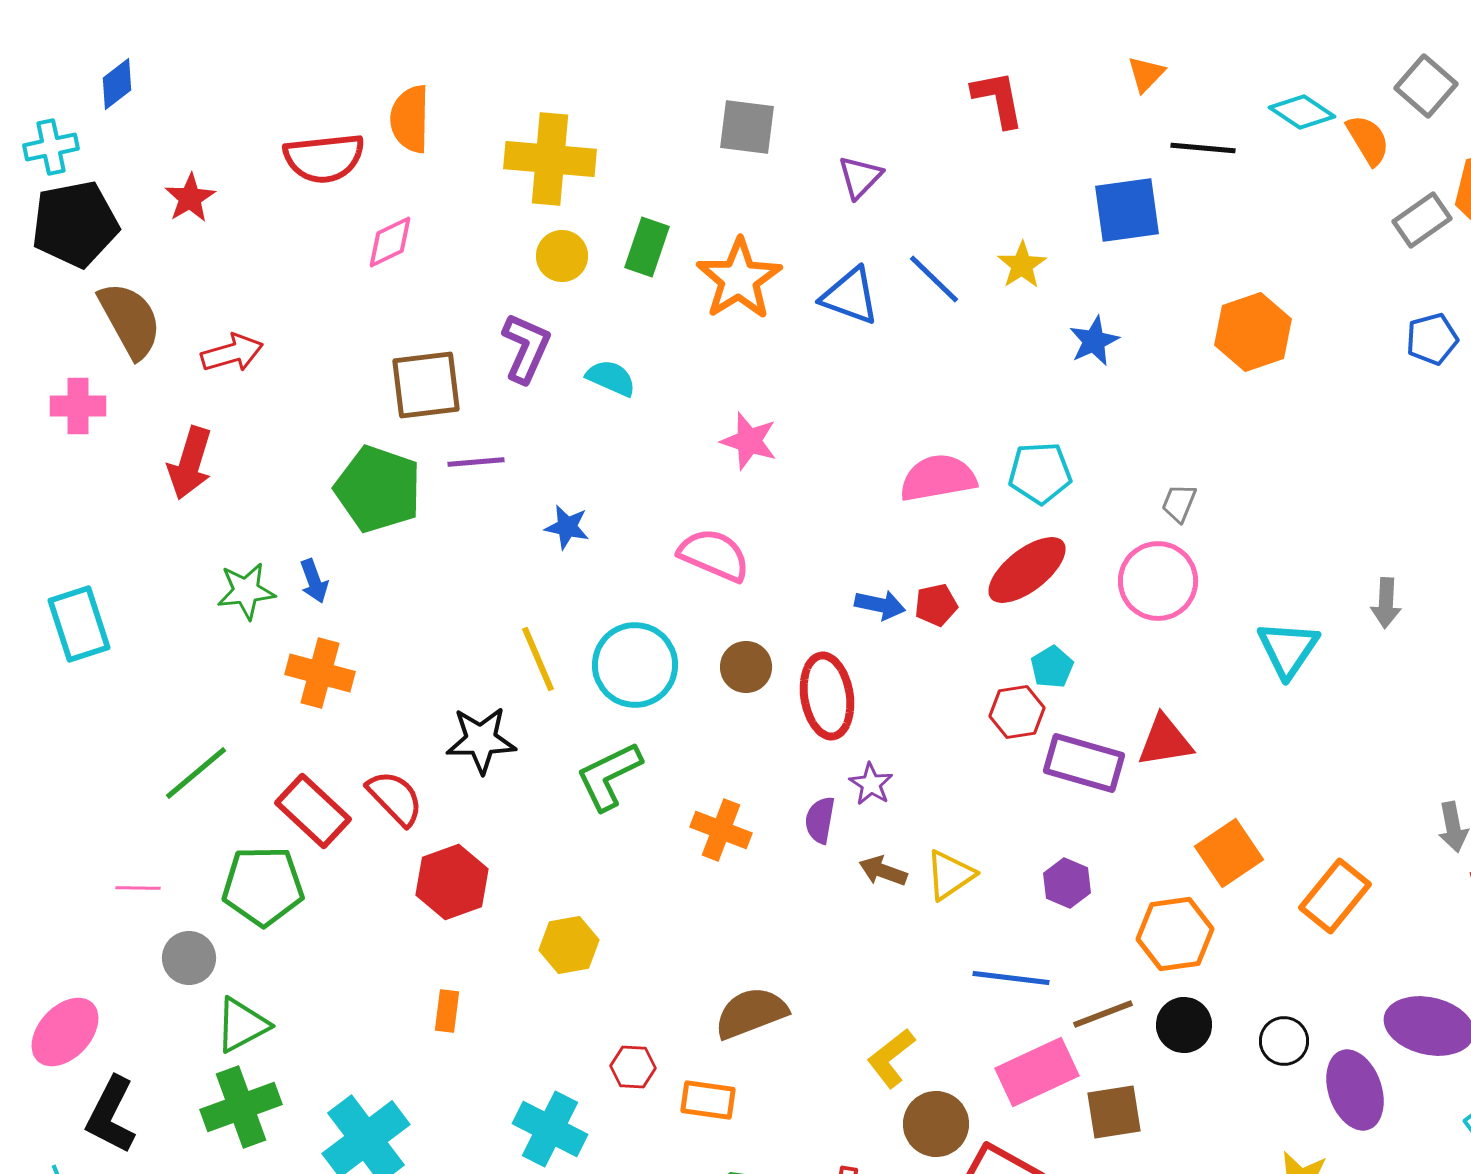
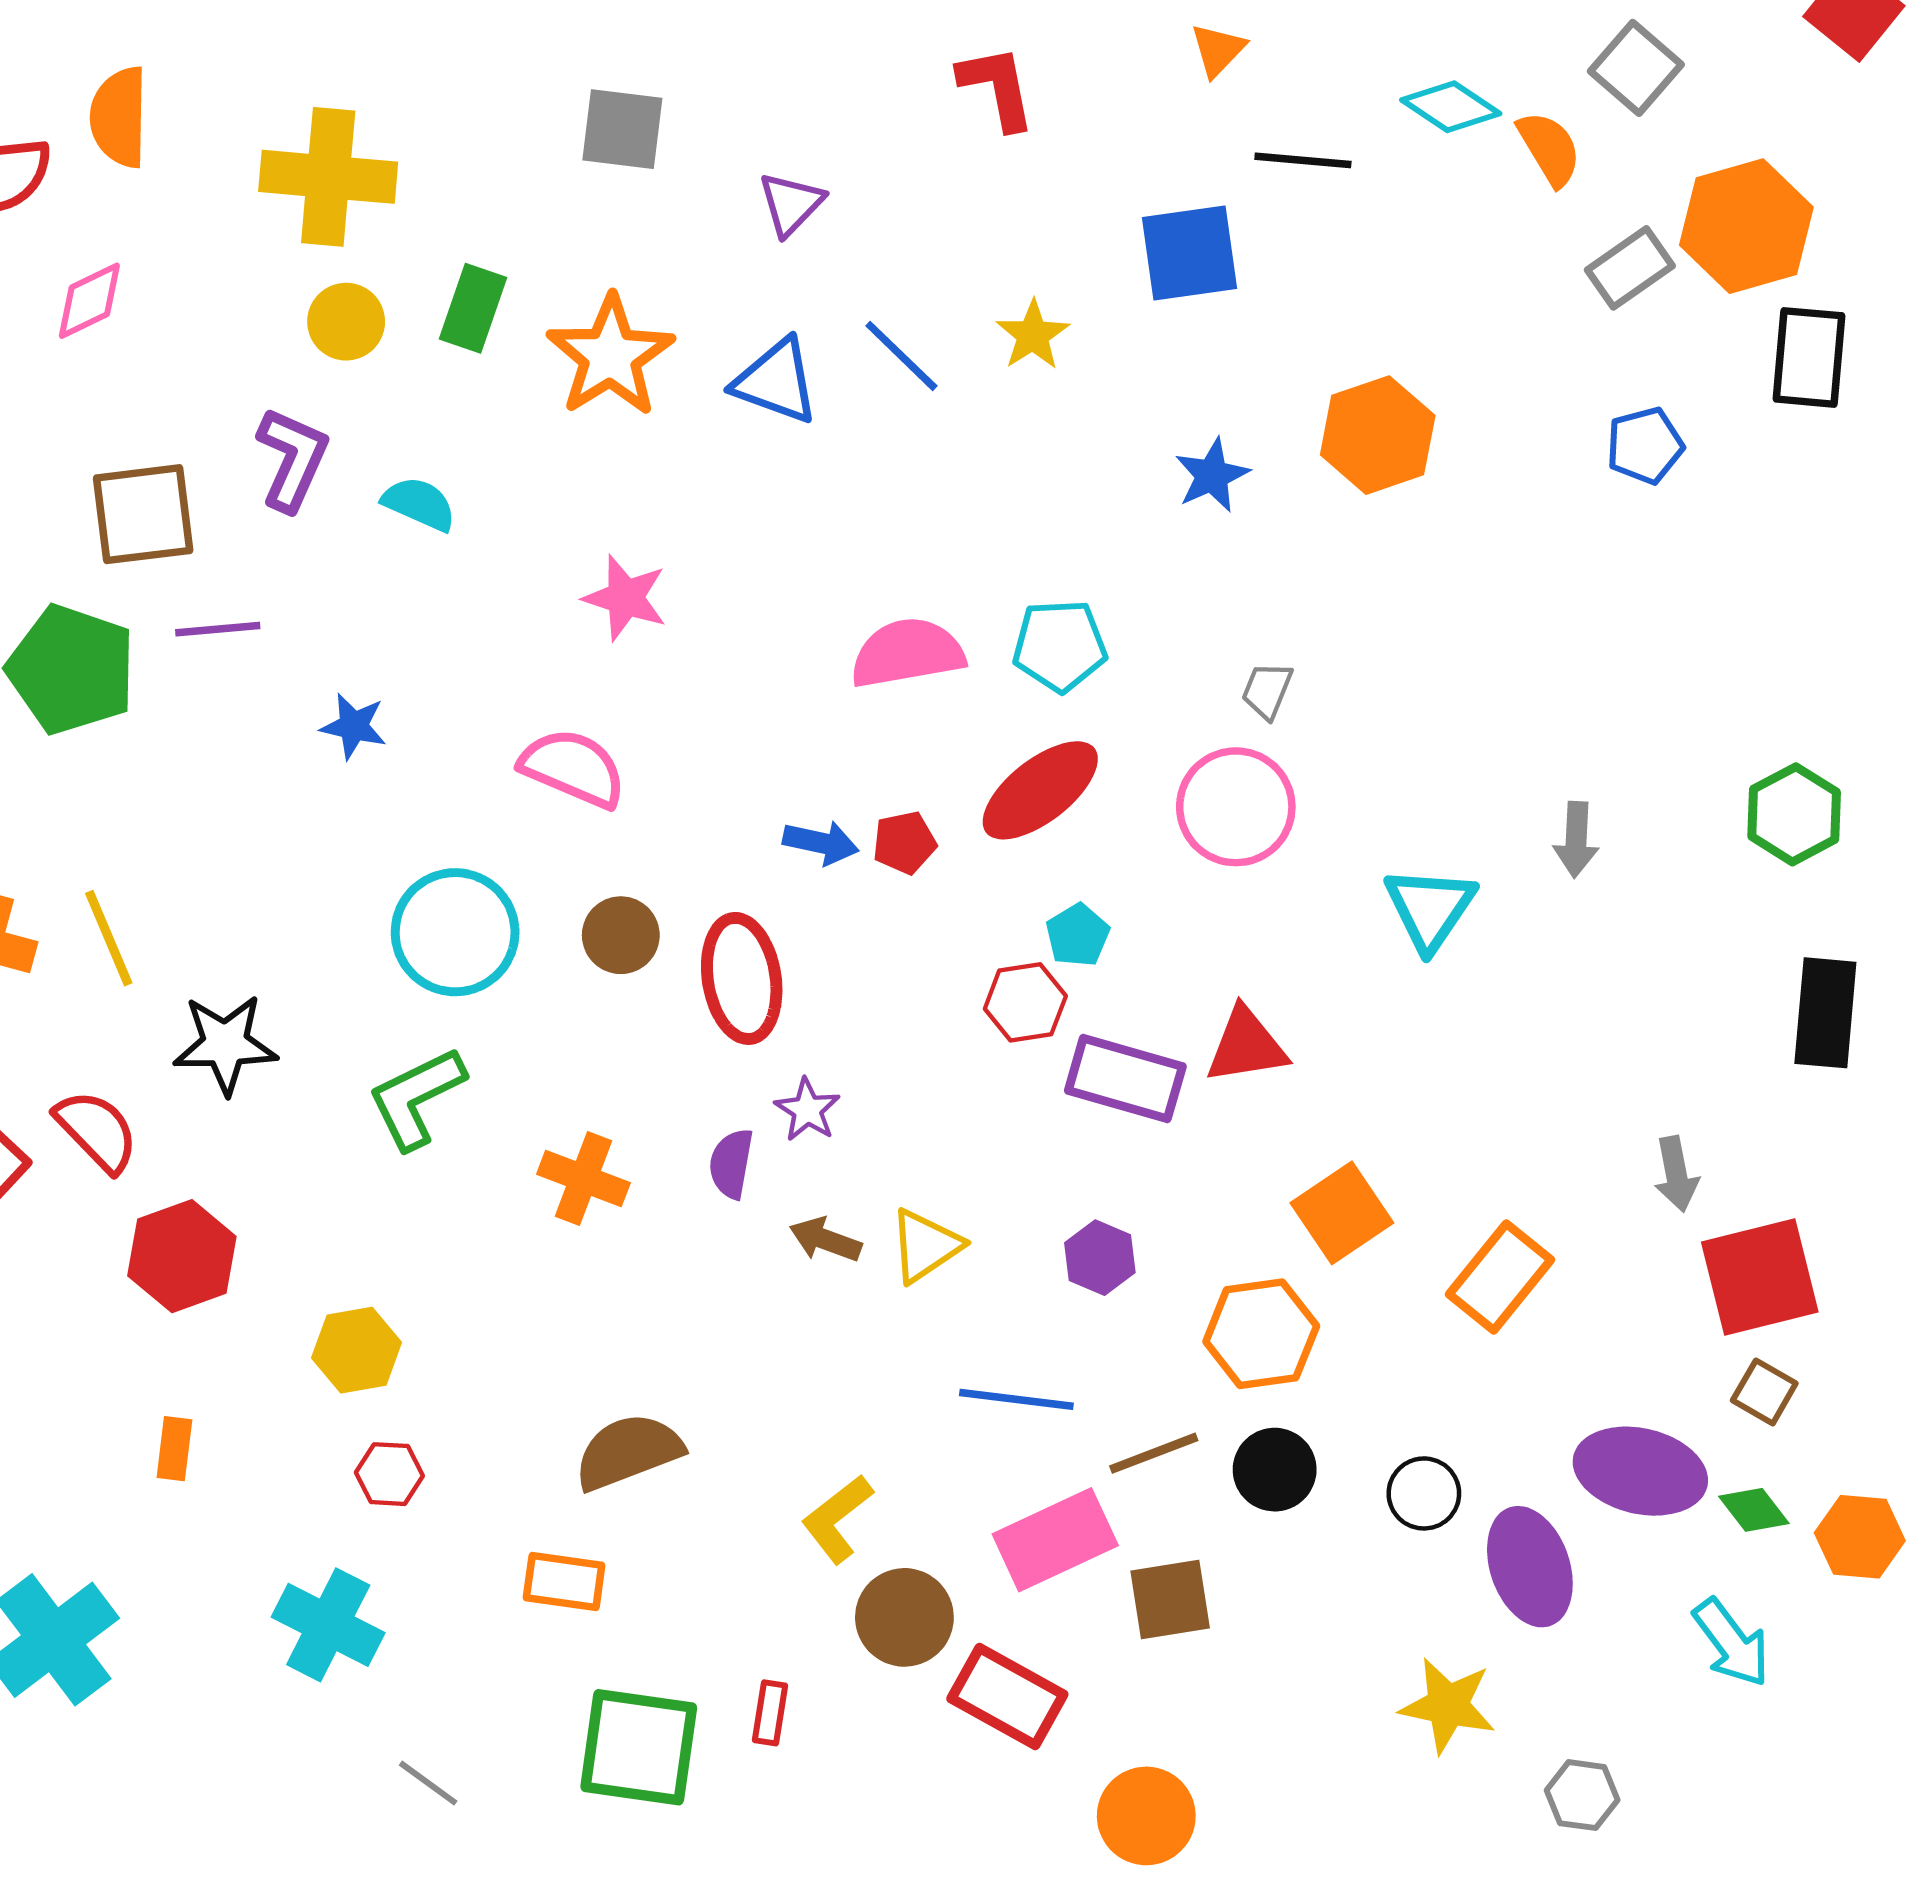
blue star: (1094, 341) -> (1212, 475), moved
yellow line: (538, 659) -> (109, 938), moved
red hexagon: (633, 1067) -> (389, 1474), moved

